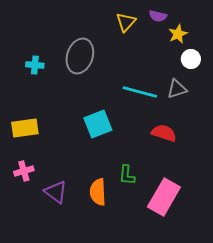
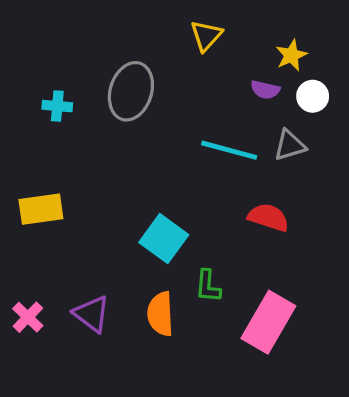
purple semicircle: (158, 16) -> (265, 90), moved
cyan square: (98, 124) -> (164, 239), moved, turned -32
pink cross: (24, 171) -> (28, 317), moved, turned -30

